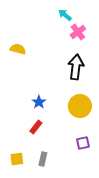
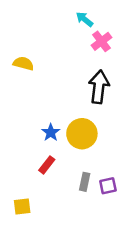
yellow circle: (80, 106) -> (82, 134), moved
gray rectangle: (43, 159) -> (85, 182), moved

